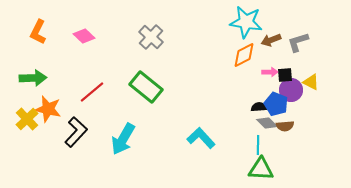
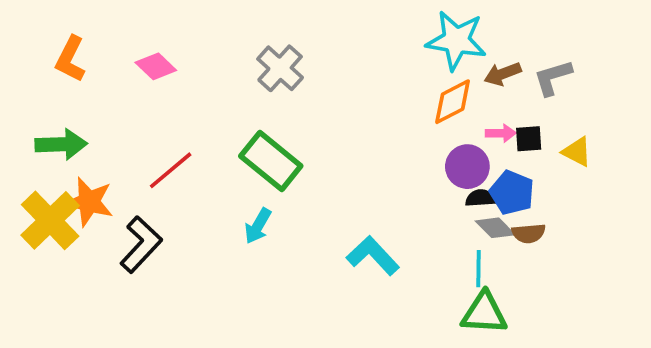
purple circle: (291, 90) -> (467, 167), moved
yellow cross: (27, 119) -> (50, 220), size x1.4
cyan arrow: (123, 139) -> (258, 226), moved, size x0.6

